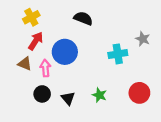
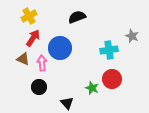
black semicircle: (83, 18) -> (77, 17), turned -42
red circle: (139, 93) -> (112, 79), moved
black triangle: (68, 98) -> (67, 103), moved

